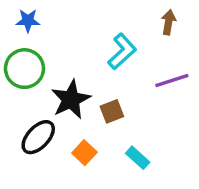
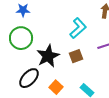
brown square: (112, 111) -> (76, 56), moved

